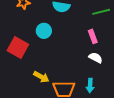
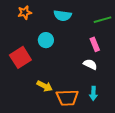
red square: (18, 47) -> (20, 57), turned 30
white semicircle: (96, 58) -> (90, 64), moved

